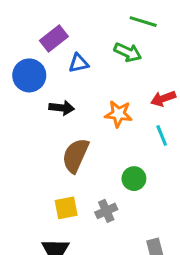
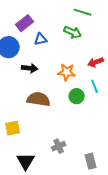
brown semicircle: (75, 155) -> (39, 99), turned 75
green circle: (134, 179) -> (77, 96), moved
yellow square: (66, 208) -> (13, 128), moved
gray cross: (106, 211) -> (59, 146), moved

